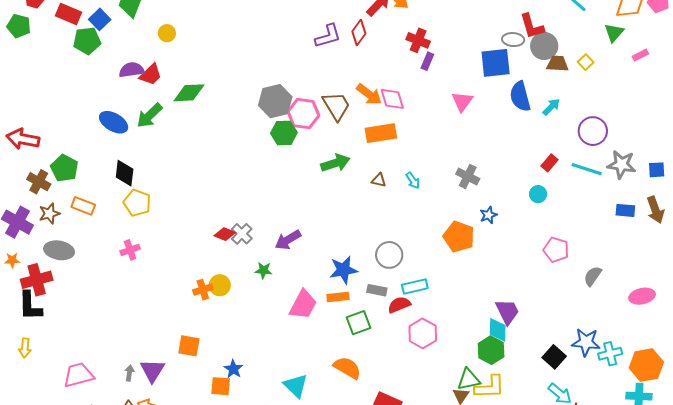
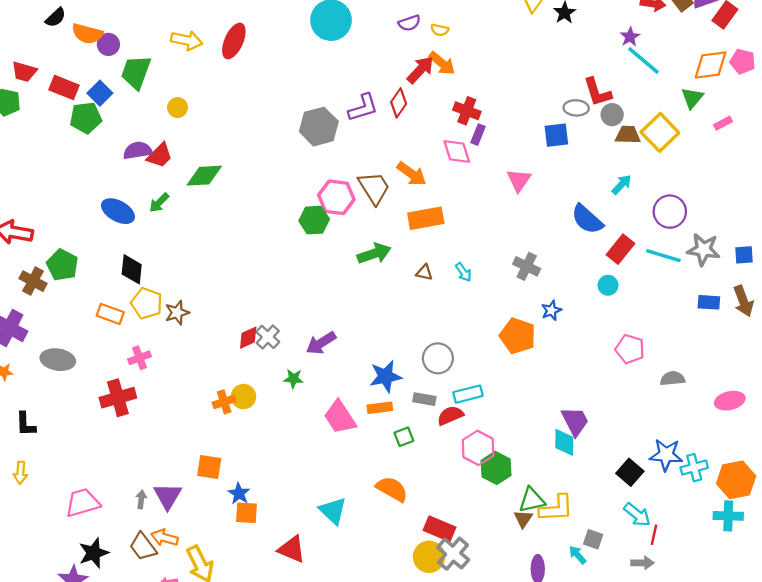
gray circle: (544, 46) -> (612, 115), size x0.7
yellow square: (586, 62) -> (660, 132), size x2.0
blue square: (496, 63) -> (556, 135), size x0.7
blue semicircle: (520, 96) -> (587, 219), moved, turned -32
pink diamond: (392, 99) -> (457, 151), moved
gray hexagon: (275, 101) -> (319, 127), moved
green arrow: (149, 116) -> (159, 203), size x0.7
red rectangle: (549, 163) -> (620, 249), size x1.4
orange rectangle: (83, 206) -> (110, 314), moved
brown star: (49, 213) -> (177, 313), moved
red diamond: (225, 234) -> (248, 338), turned -45
gray semicircle: (593, 276) -> (672, 379), turned 50
red cross: (37, 280) -> (118, 398), moved
pink trapezoid: (303, 305) -> (340, 417), turned 120
black L-shape: (30, 306) -> (26, 424), size x0.7
green square: (358, 323) -> (404, 437), size x0.7
green hexagon: (491, 350) -> (496, 468), moved
blue star: (233, 369) -> (239, 493), moved

